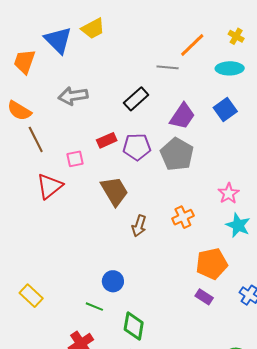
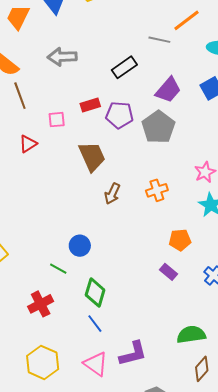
red triangle: (49, 186) -> (28, 144), size x0.7
orange pentagon: (212, 264) -> (180, 240), size x0.7

